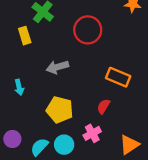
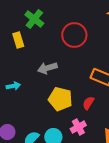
cyan arrow: (19, 87) -> (13, 86), turned -88
yellow pentagon: (60, 110) -> (60, 99), moved

